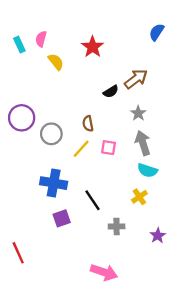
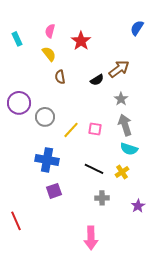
pink semicircle: (41, 39) -> (50, 31), moved
brown semicircle: (88, 124) -> (60, 77), moved
black line: (93, 200) -> (94, 169), moved, turned -30
pink arrow: (104, 272) -> (91, 238), turned 70

